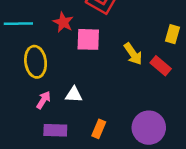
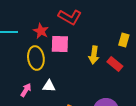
yellow arrow: (133, 54) -> (94, 55), turned 42
yellow ellipse: (36, 62) -> (36, 58), moved

